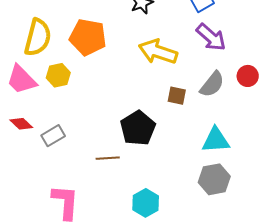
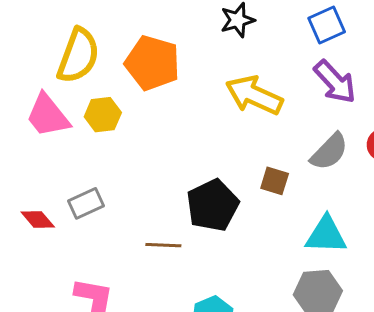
brown square: (177, 96) -> (275, 181), moved
red diamond: (21, 124) -> (38, 219), moved

